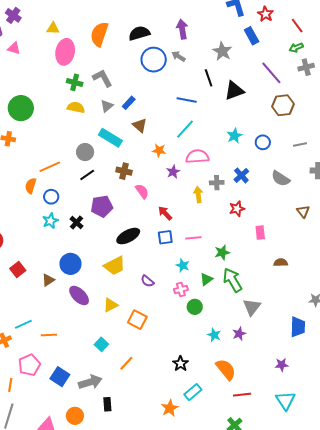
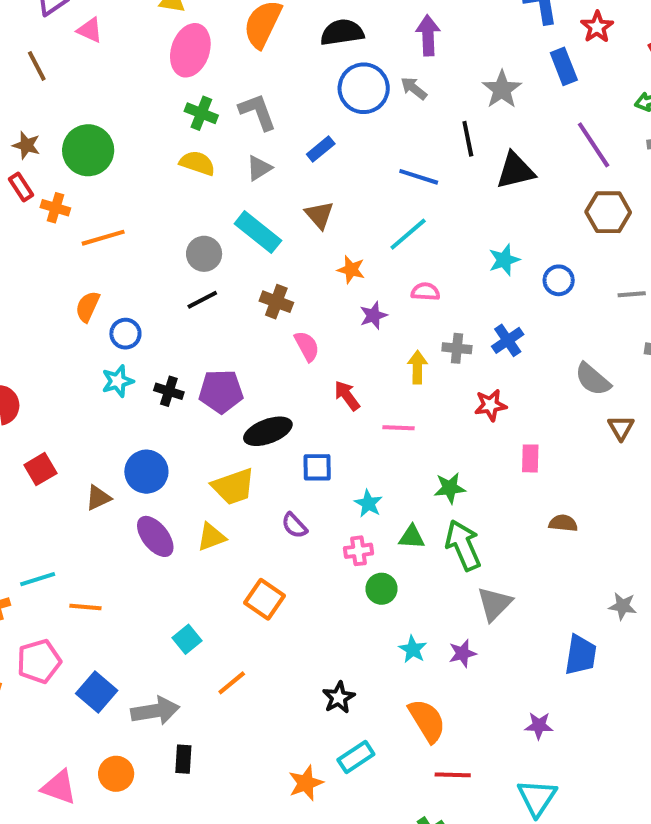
blue rectangle: (129, 103) -> (321, 149), moved
pink semicircle: (197, 157) -> (425, 292), size x0.6
orange line: (50, 167) -> (103, 238), moved
gray semicircle: (281, 179) -> (593, 379), moved
purple pentagon: (102, 206) -> (221, 391), moved
black cross: (76, 223) -> (169, 391), turned -32
blue square: (165, 237) -> (317, 467), moved
pink line: (193, 238) -> (398, 428), moved
green triangle: (206, 279) -> (412, 537), turned 32
yellow triangle: (111, 305) -> (211, 537), moved

